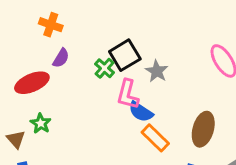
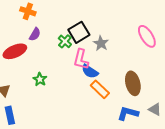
green star: (41, 123) -> (40, 79), moved
brown ellipse: (203, 129) -> (133, 83), turned -30

